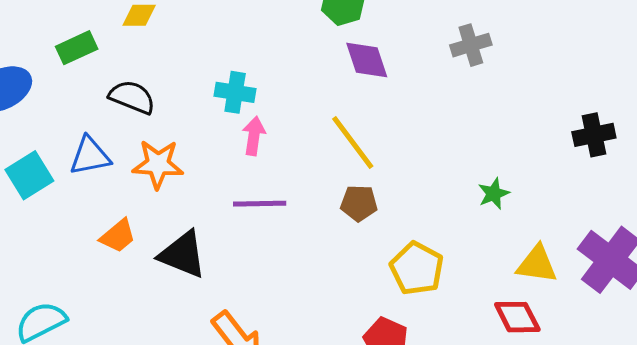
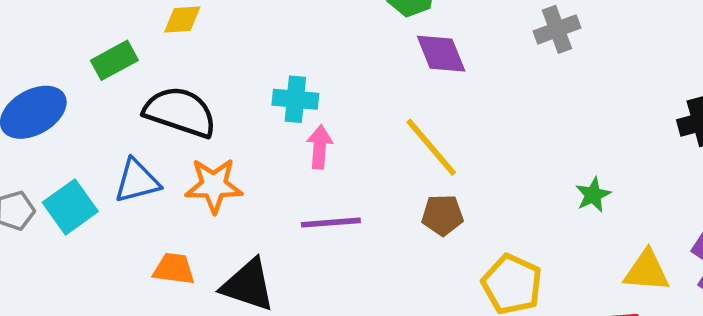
black semicircle: (132, 97) -> (180, 112), size x1.4
orange trapezoid: (118, 236) -> (174, 269), turned -129

